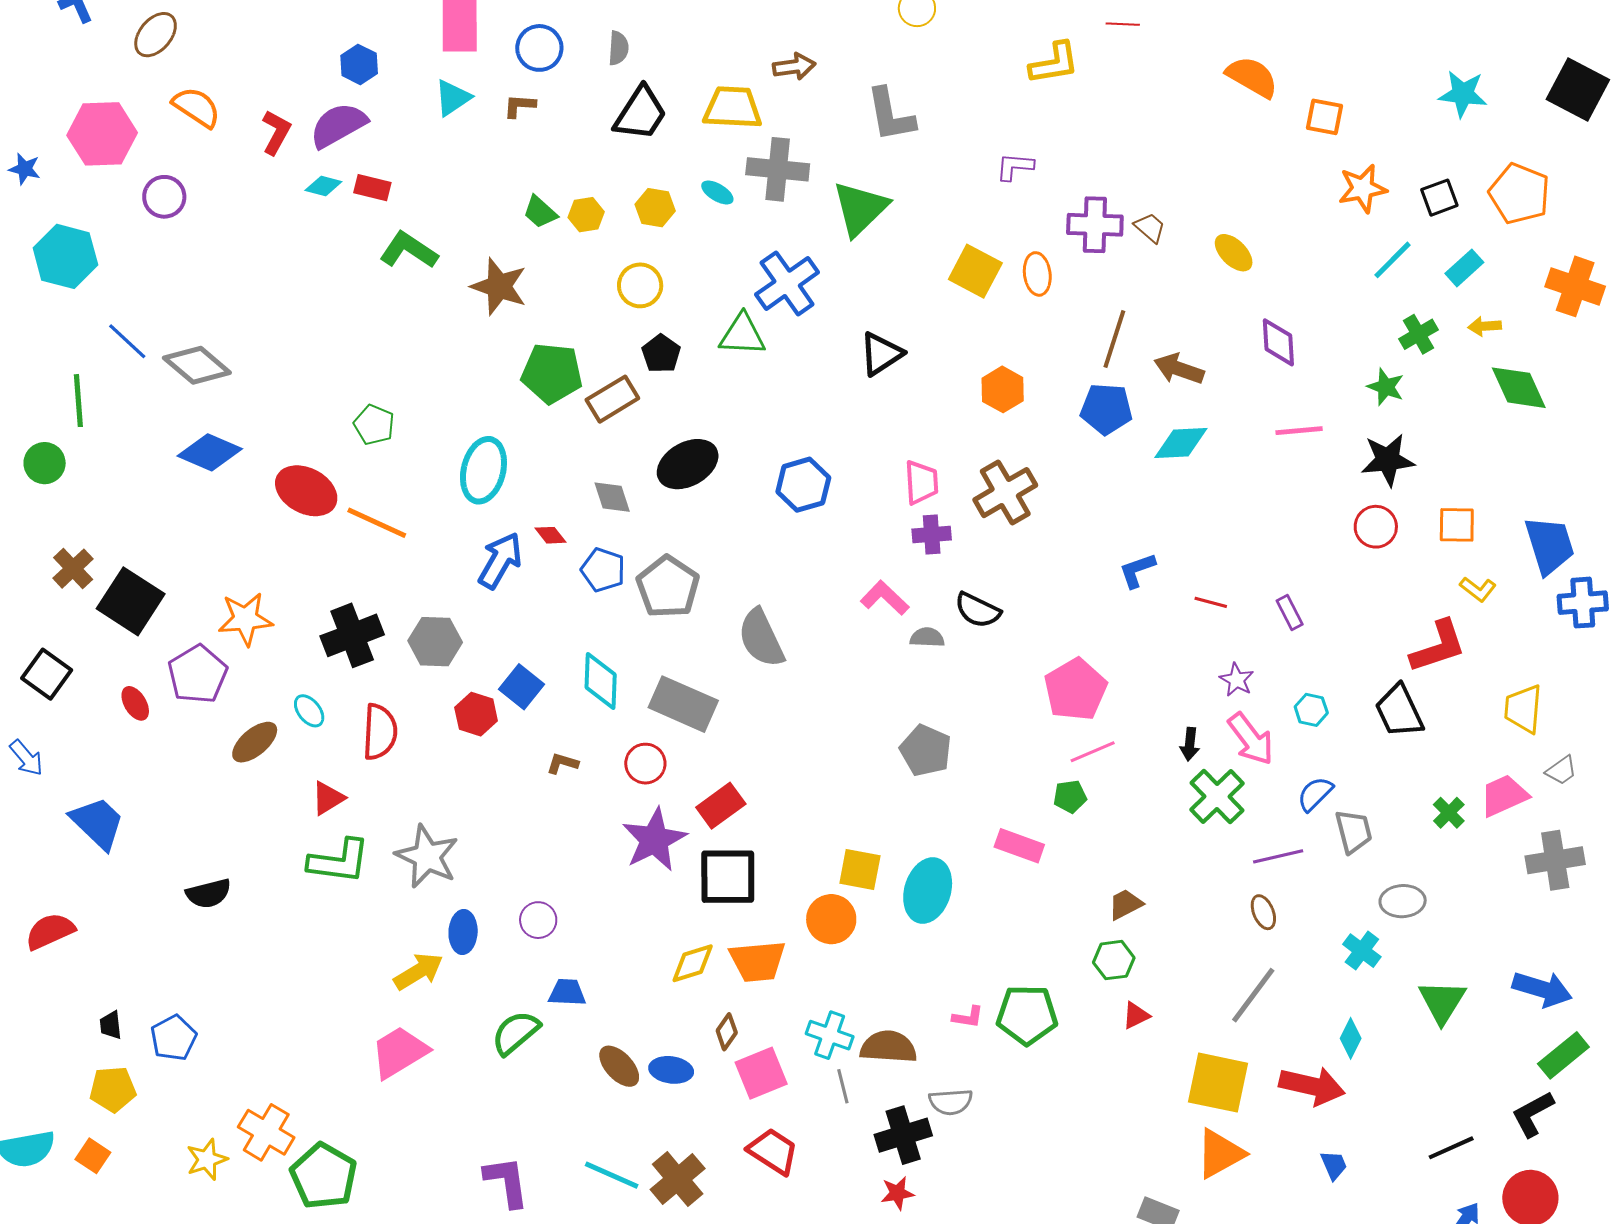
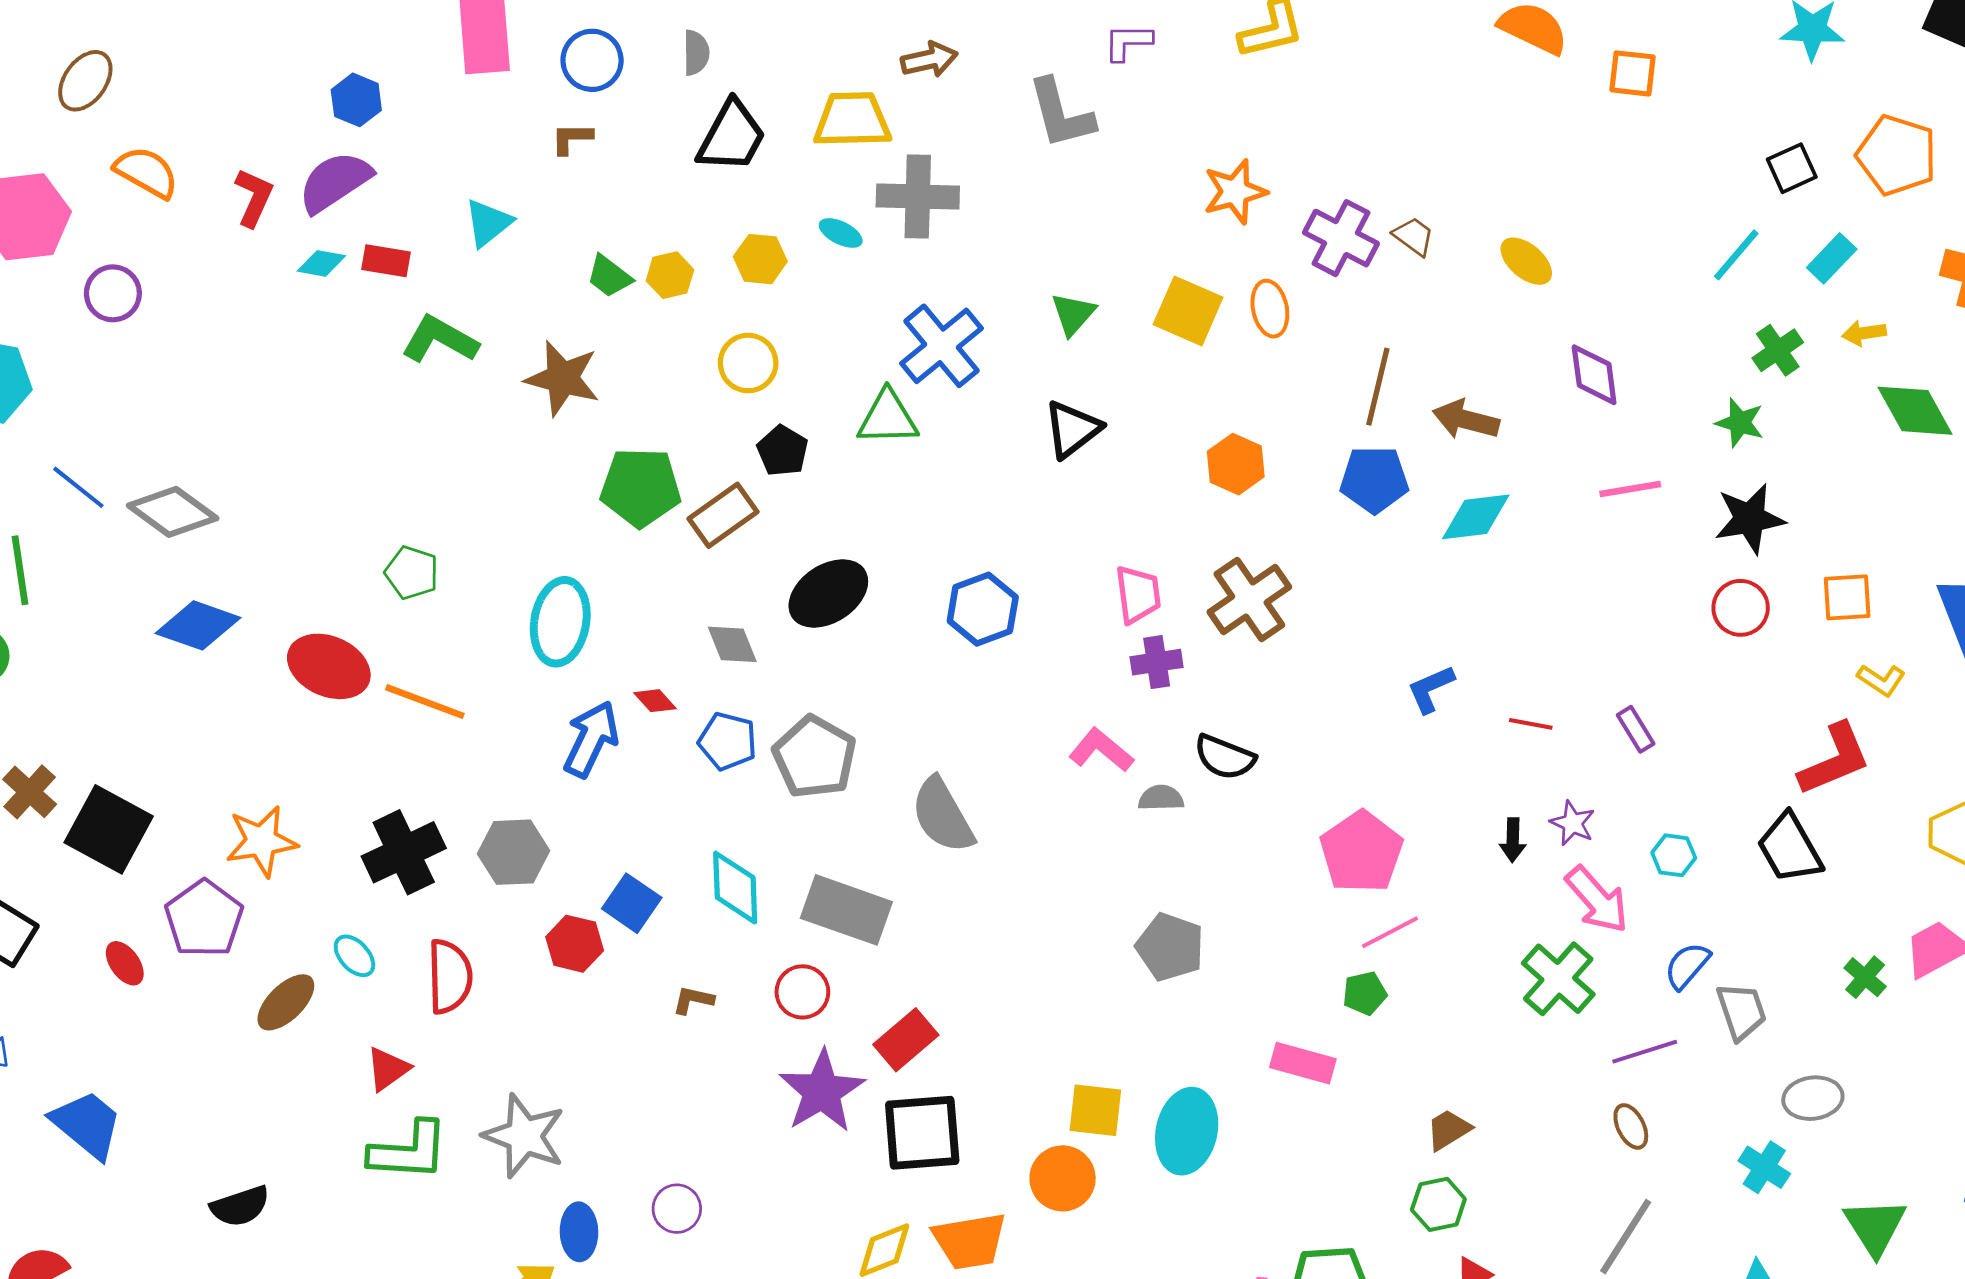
cyan triangle: (453, 98) -> (488, 223), moved
purple L-shape: (1015, 167) -> (1128, 42), moved
orange star: (1362, 188) -> (1235, 192), moved
green triangle: (860, 208) -> (1073, 314), moved, size x0.6
purple cross: (1095, 225) -> (1341, 238), turned 30
black arrow: (1190, 744) -> (1513, 840), moved

